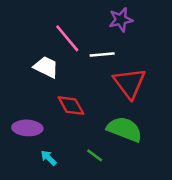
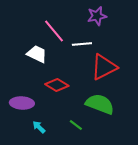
red triangle: (129, 83) -> (104, 67), turned 40
red diamond: (71, 106) -> (57, 85), turned -30

